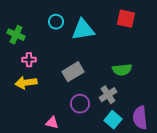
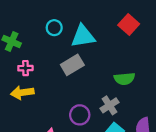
red square: (126, 19) -> (129, 24), turned 30
gray rectangle: (73, 72) -> (72, 65), moved

